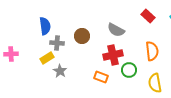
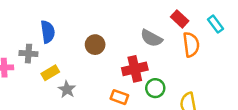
gray semicircle: (116, 30) -> (151, 38), moved
gray cross: (57, 43) -> (28, 54), moved
orange semicircle: (152, 51) -> (191, 45), moved

